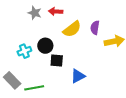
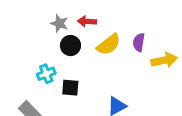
black circle: (45, 46) -> (70, 46), moved
black square: (57, 60) -> (70, 88), moved

